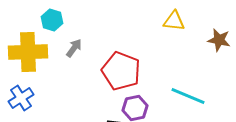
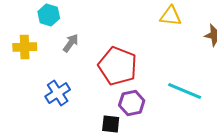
yellow cross: (28, 52) -> (25, 47), size x0.6
blue cross: (21, 98) -> (58, 93), moved

